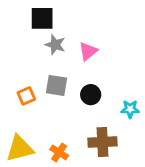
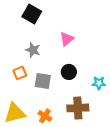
black square: (42, 18) -> (32, 14), turned 30
gray star: (55, 45) -> (33, 50), moved
gray square: (57, 85) -> (43, 81), moved

